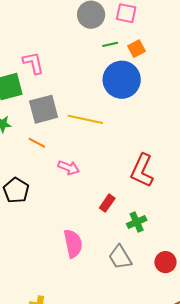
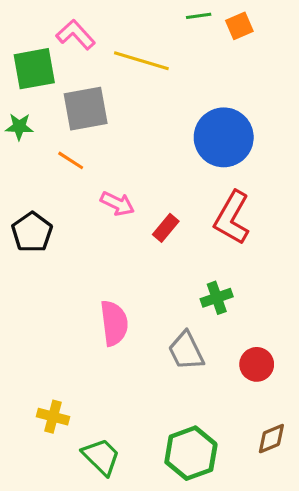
pink L-shape: (33, 63) -> (76, 35), turned -35
blue circle: (122, 80) -> (224, 137), moved
yellow line: (85, 119) -> (141, 61), moved
red rectangle: (107, 203) -> (166, 228), moved

